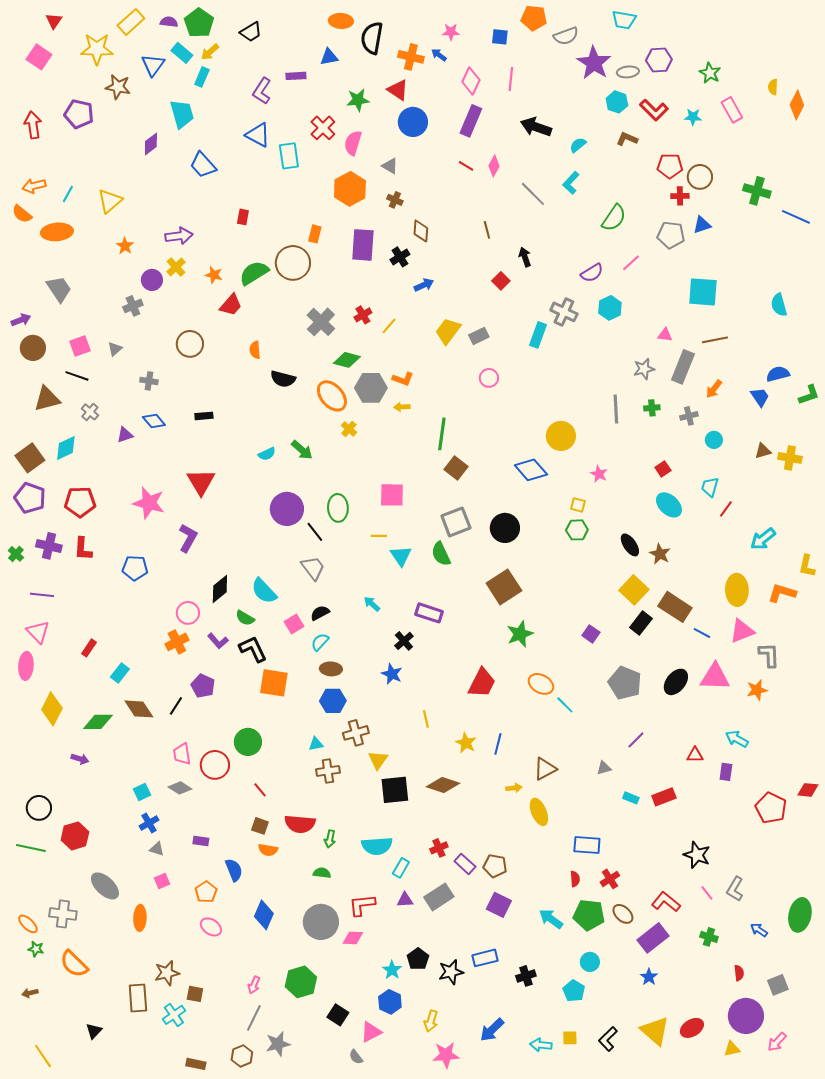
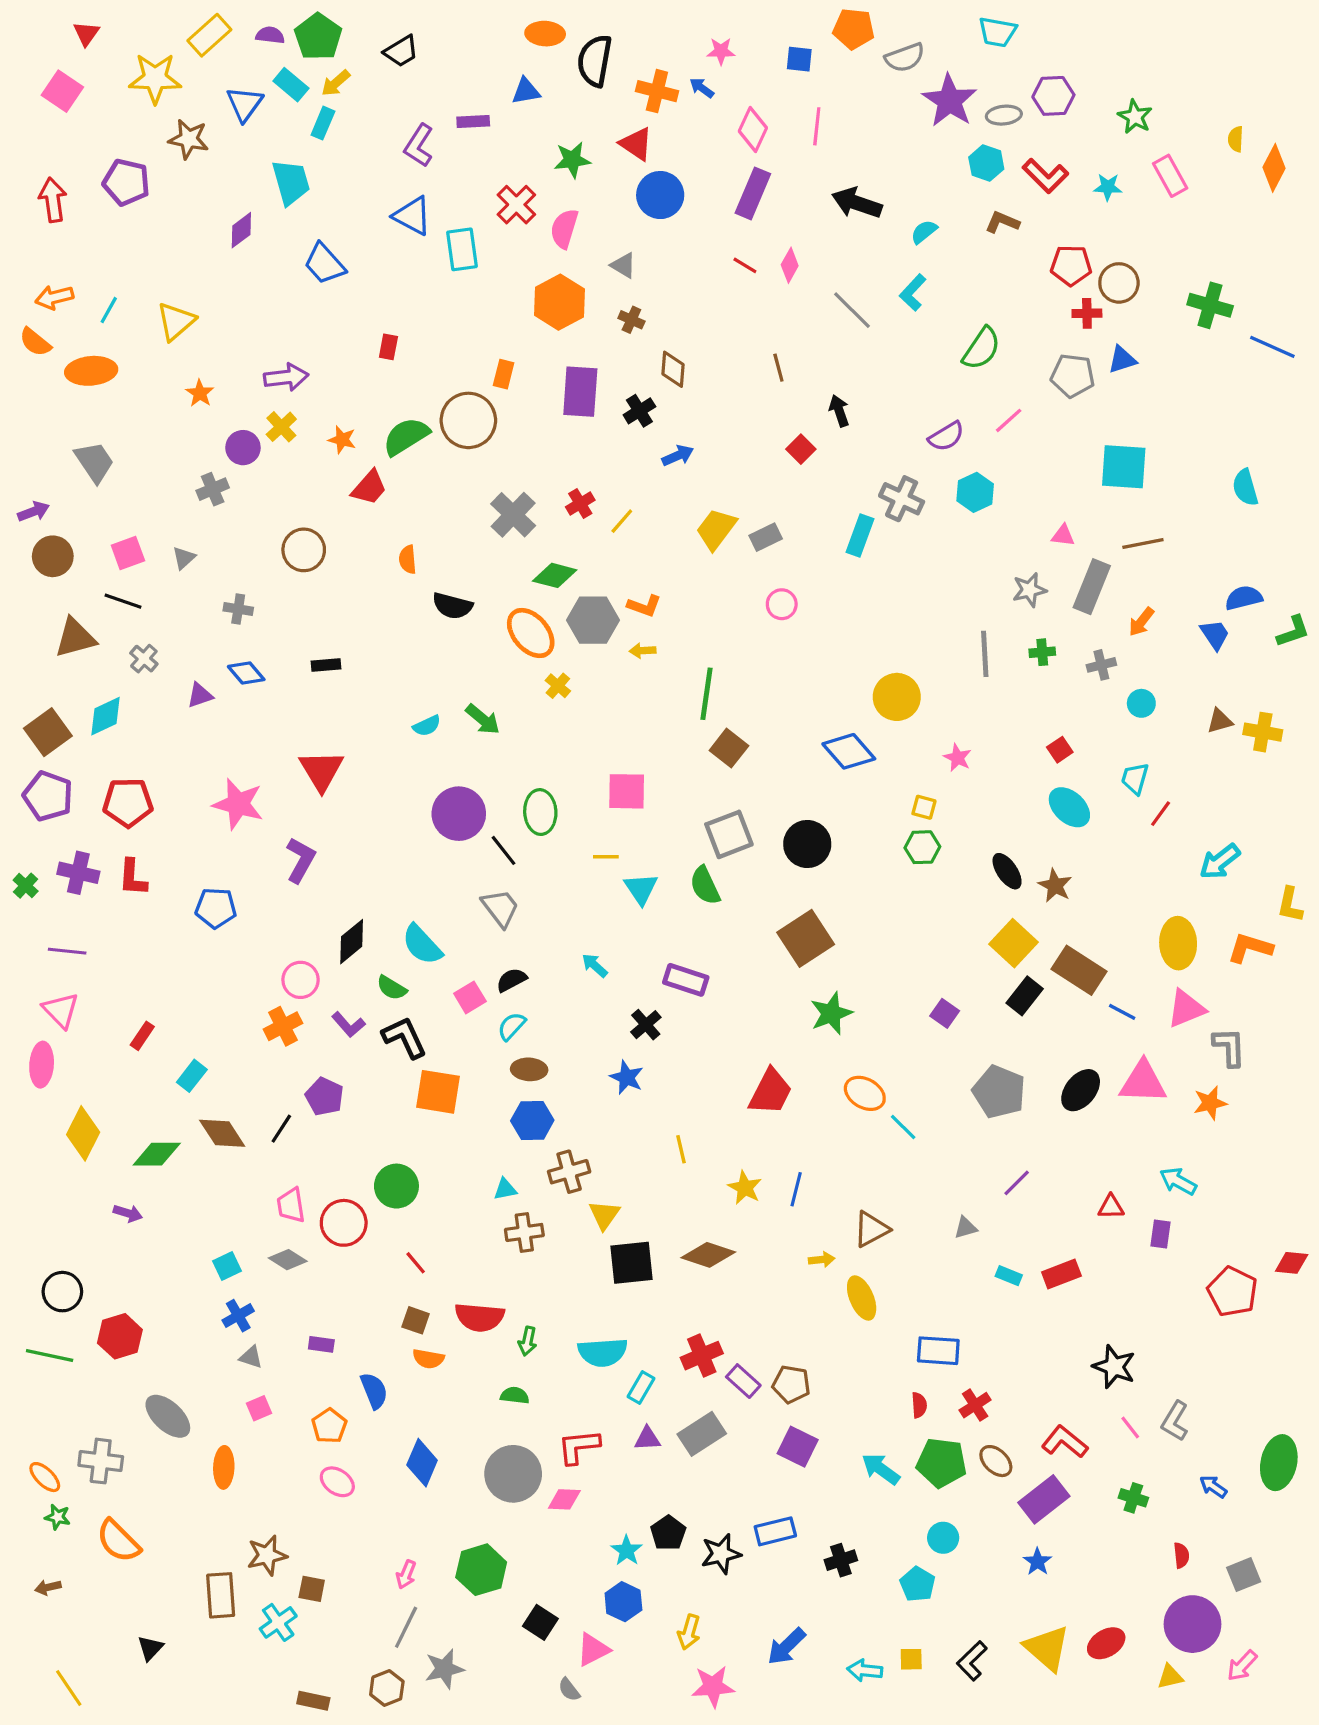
red cross: (439, 848) -> (702, 1356), size x1.4

